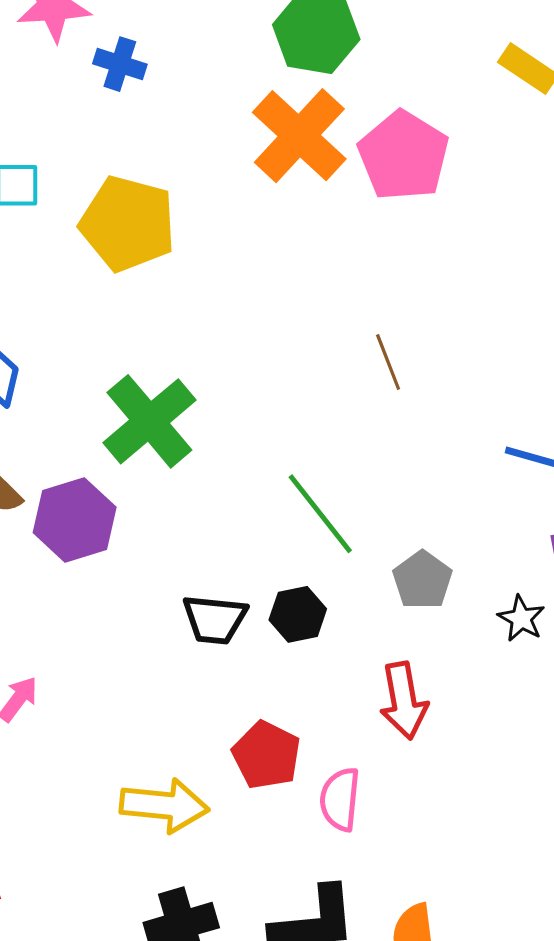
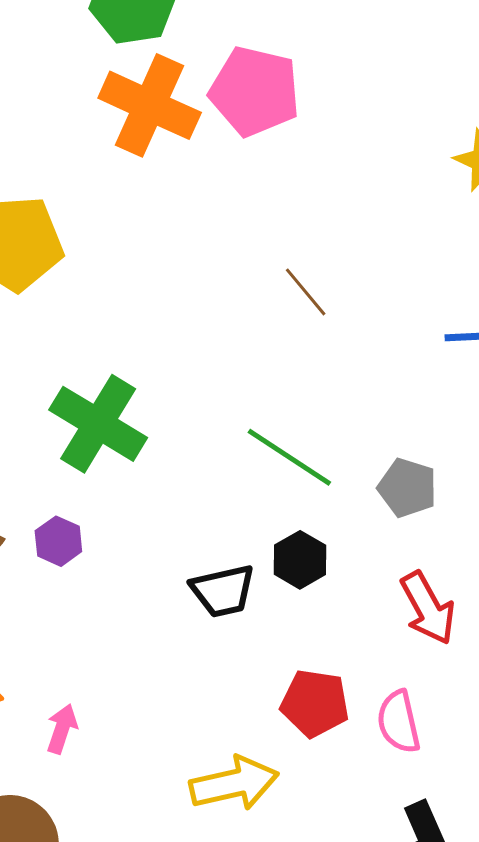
purple hexagon: (75, 520) -> (58, 541), size x0.6

